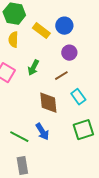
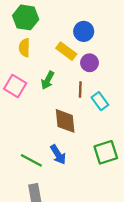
yellow rectangle: (41, 31) -> (66, 51), moved
brown line: (61, 76) -> (80, 90), turned -56
cyan rectangle: (78, 97) -> (100, 101), moved

